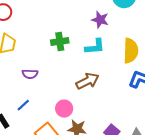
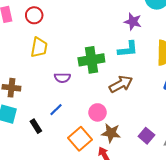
green cross: (60, 41) -> (91, 60), moved, size x1.4

